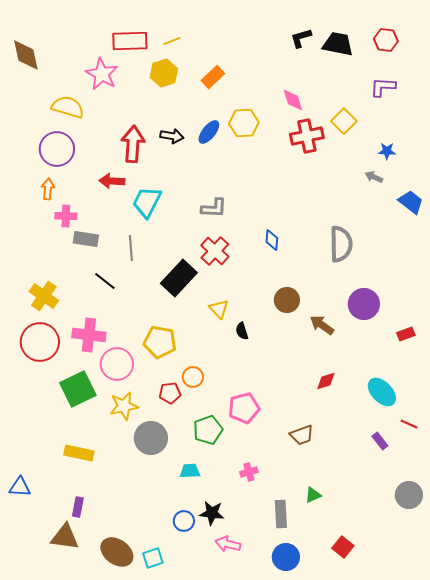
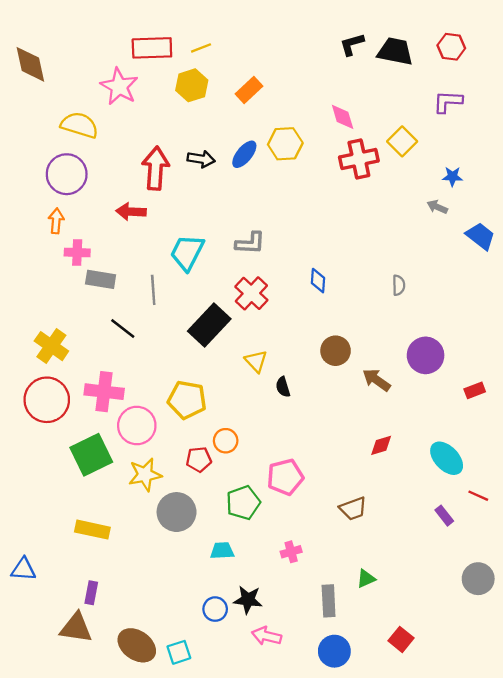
cyan trapezoid: (147, 202) -> (187, 252), moved
gray semicircle: (341, 244) -> (399, 285), size x0.5

